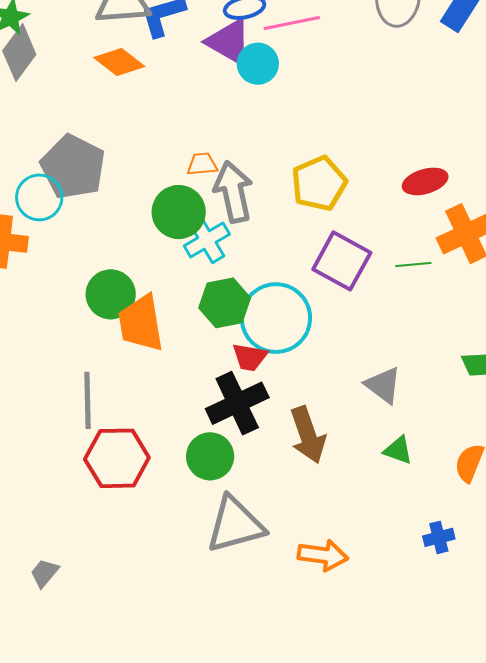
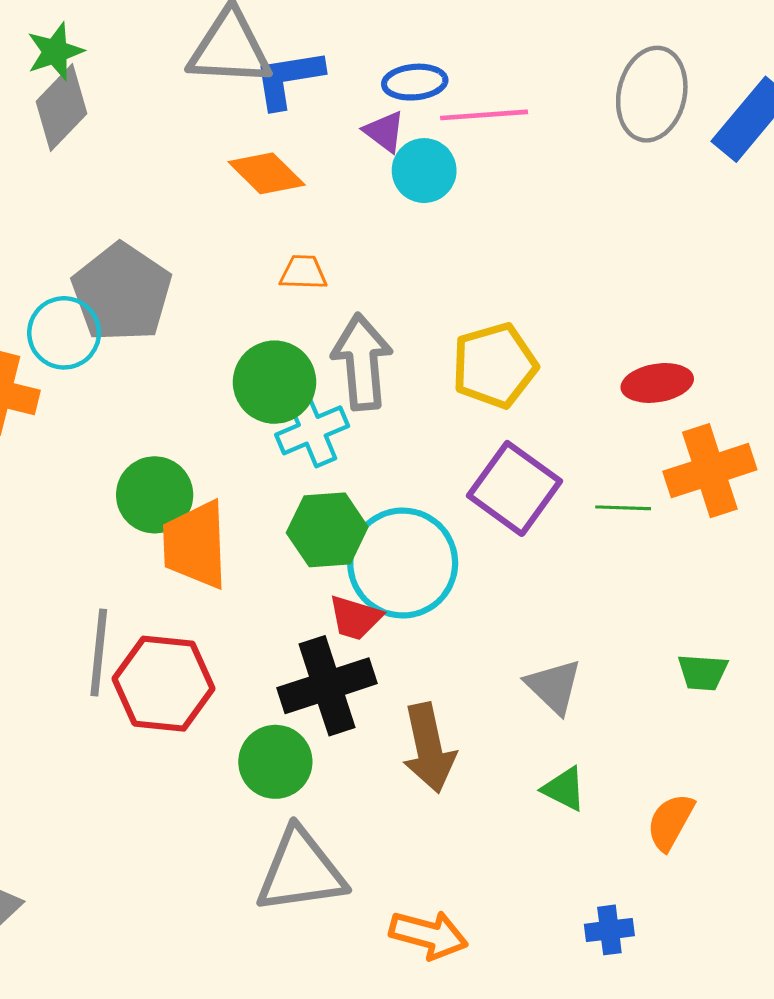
purple triangle: (229, 42) -> (384, 131), size x0.6
orange diamond: (119, 62) -> (267, 173), moved
orange trapezoid: (202, 164) -> (303, 272), moved
red hexagon: (117, 458) -> (164, 684), moved

